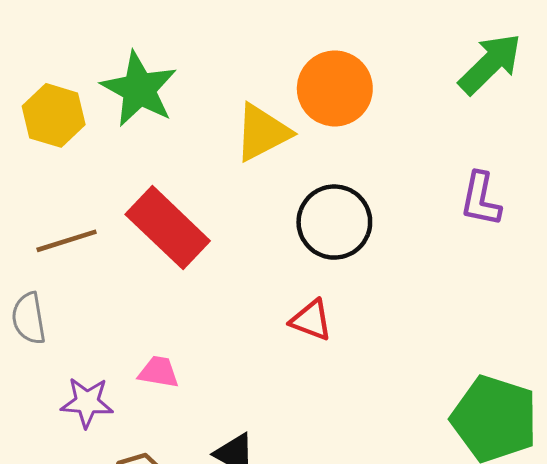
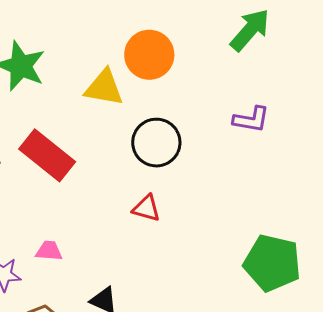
yellow triangle: (262, 132) -> (104, 88), turned 42
purple L-shape: (481, 199) -> (251, 119), turned -87

